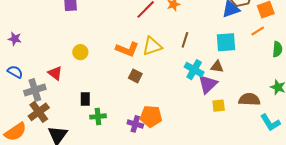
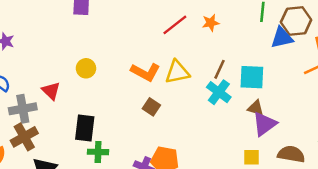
cyan square: (226, 42) -> (252, 77), moved
cyan cross: (194, 70) -> (219, 92), moved
purple triangle: (208, 84) -> (264, 124), moved
black rectangle: (85, 99) -> (85, 128), size x1.5

